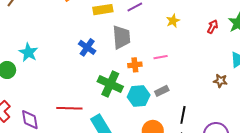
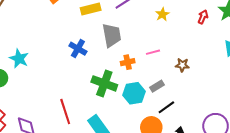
brown star: (220, 81) -> (182, 65), moved
red line: (69, 108) -> (65, 112), turned 75
black line: (183, 115) -> (166, 107), moved, turned 48

